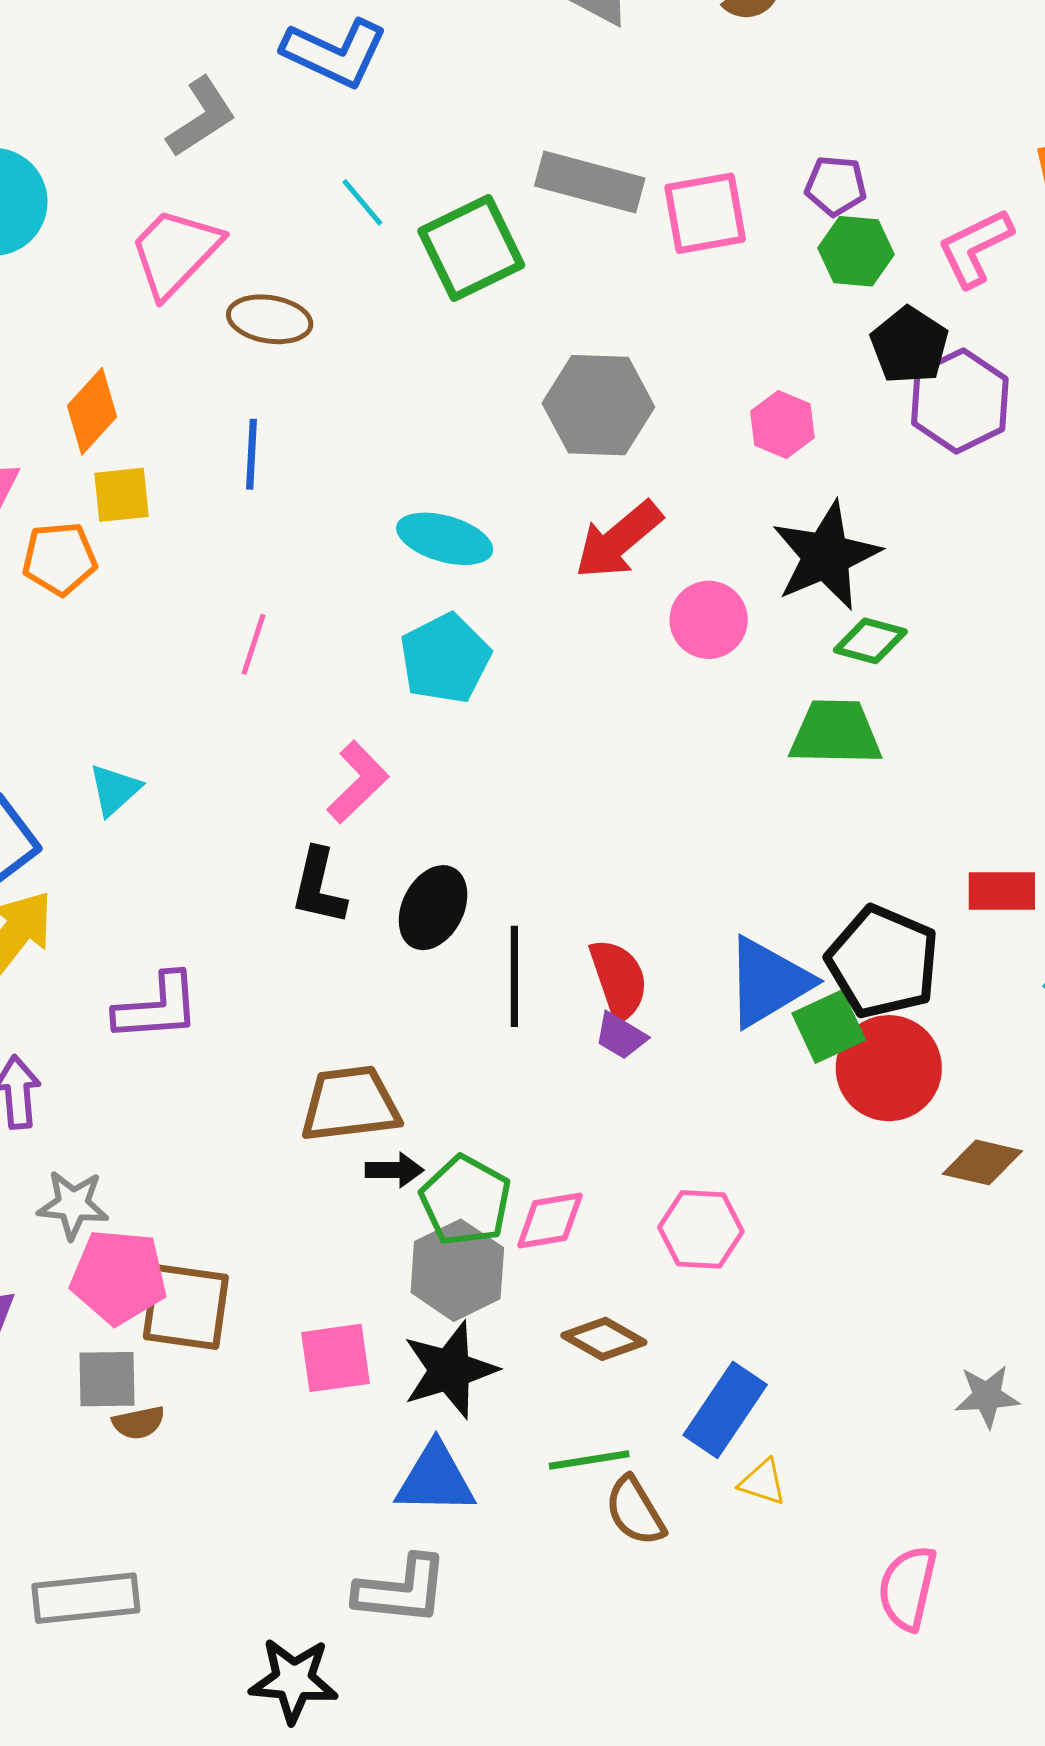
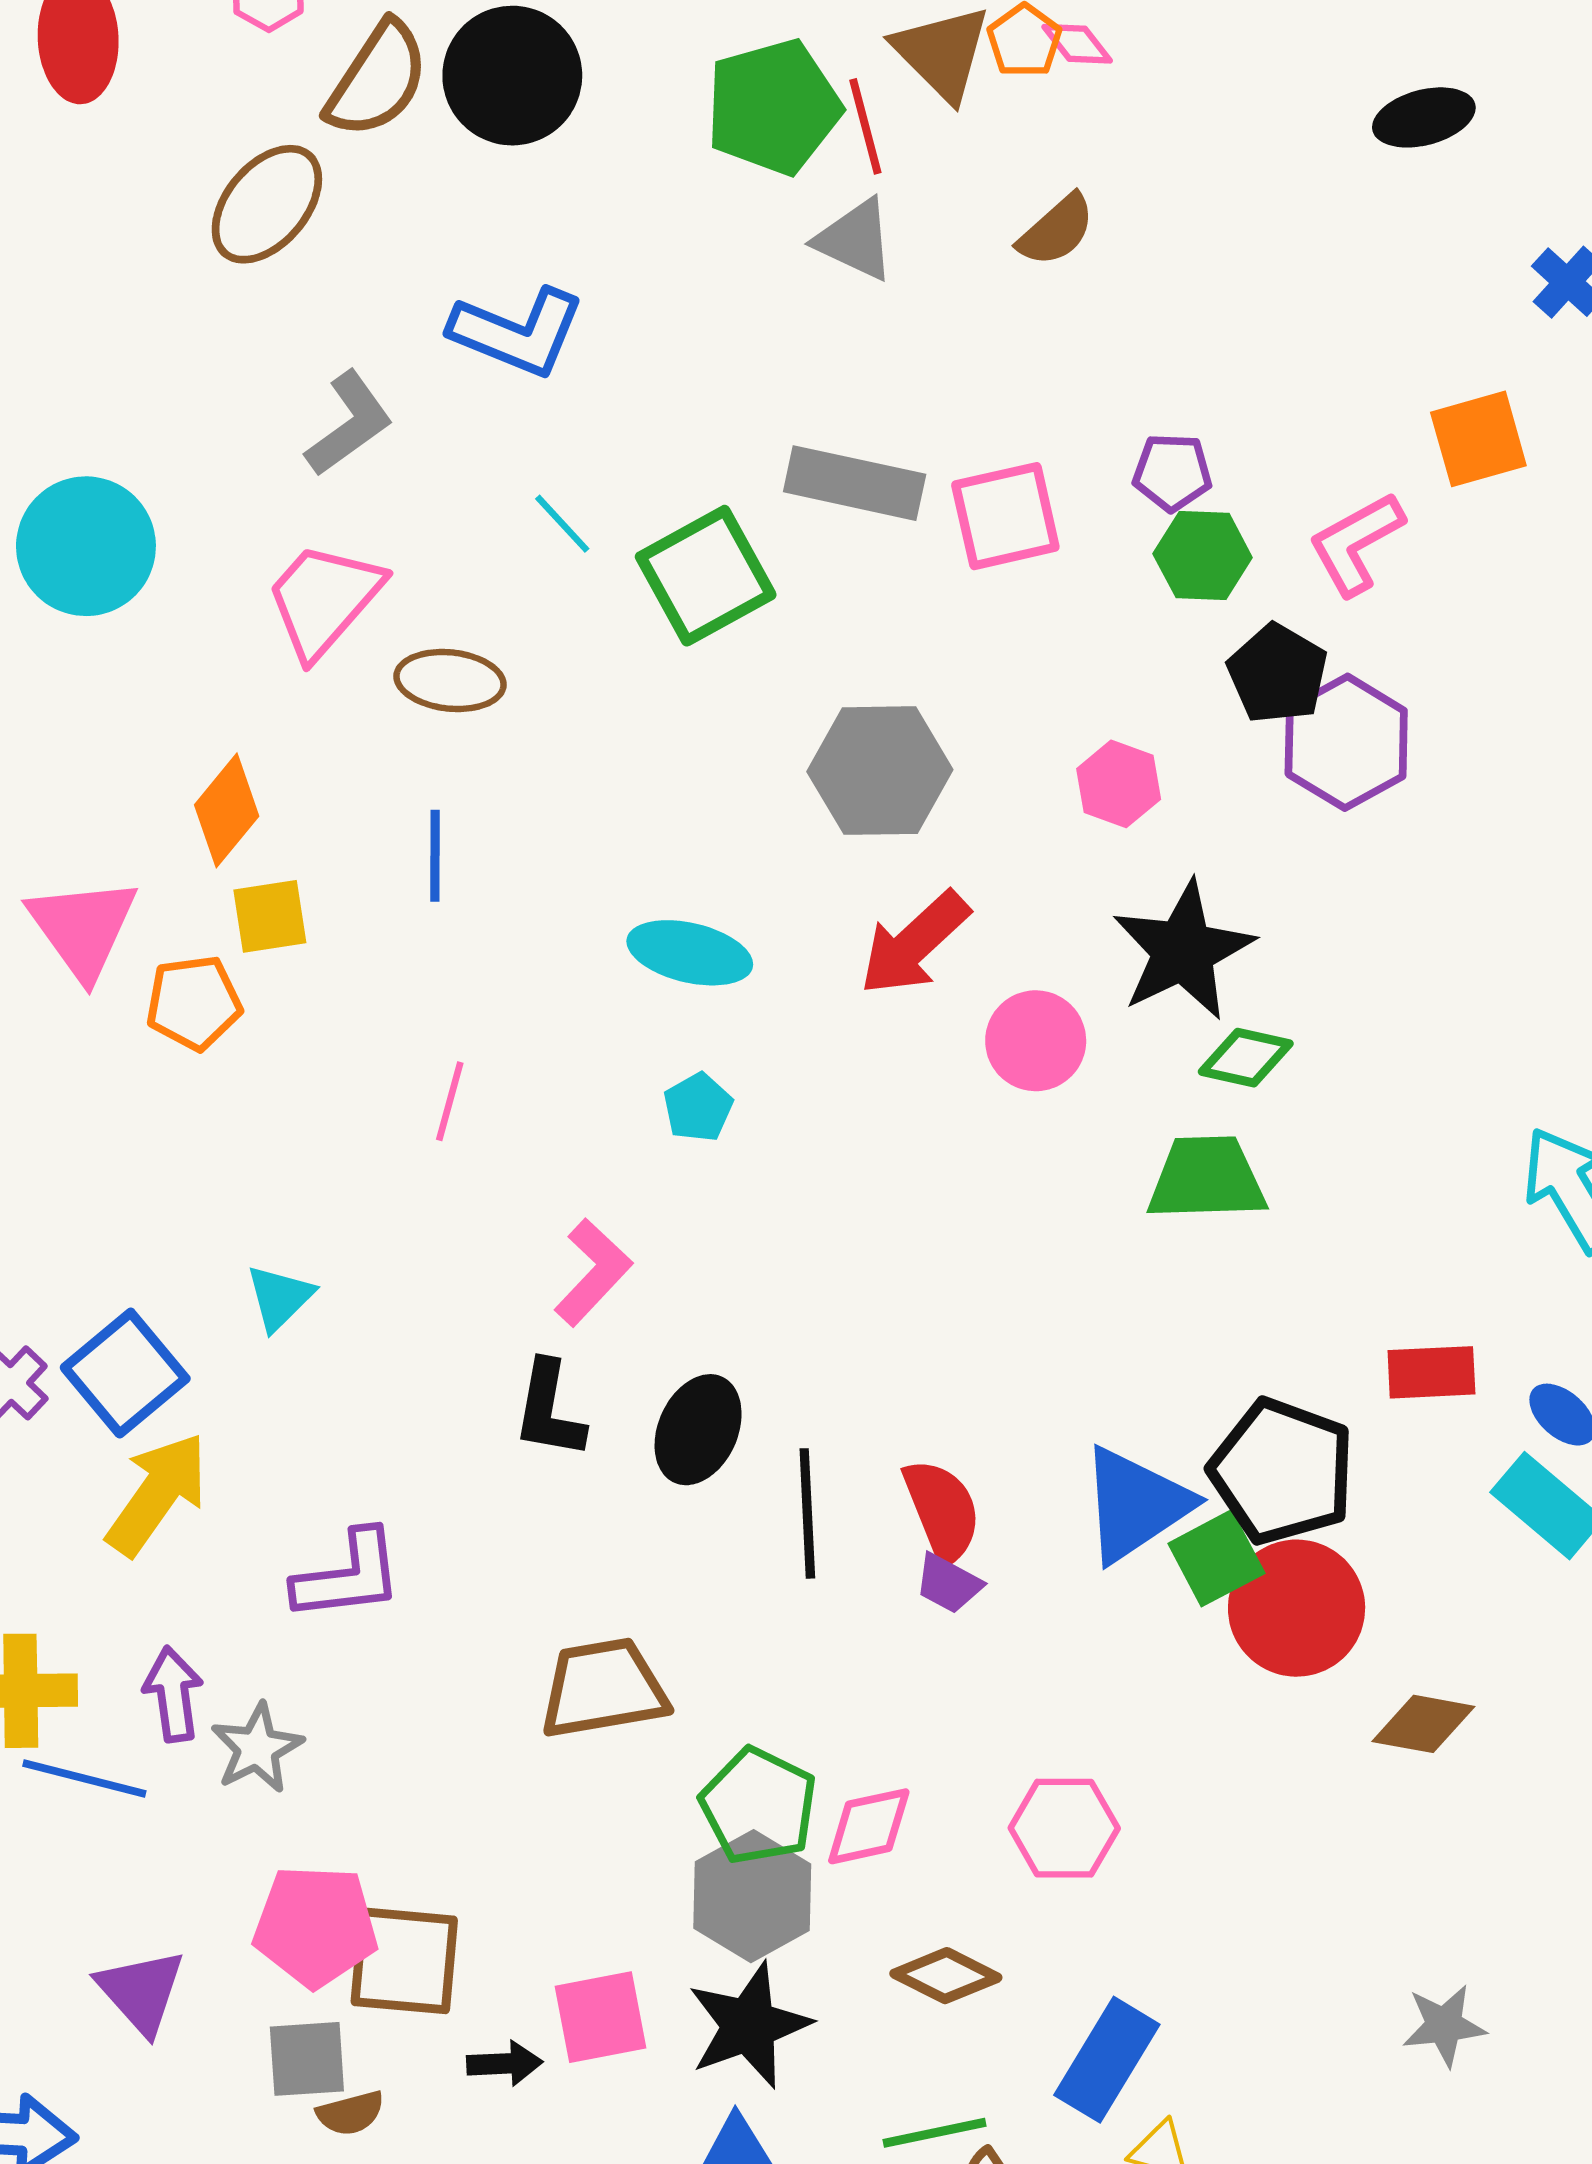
cyan pentagon: (445, 659) -> (698, 1107), size x0.6
black arrow: (394, 1170) -> (505, 2064), moved
gray star: (73, 1205) -> (257, 1748), moved, turned -30

